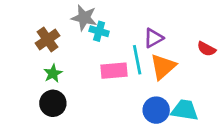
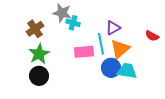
green star: (53, 73) -> (39, 54), size x1.5
blue circle: (156, 110) -> (111, 68), moved
cyan trapezoid: (185, 110) -> (127, 71), moved

